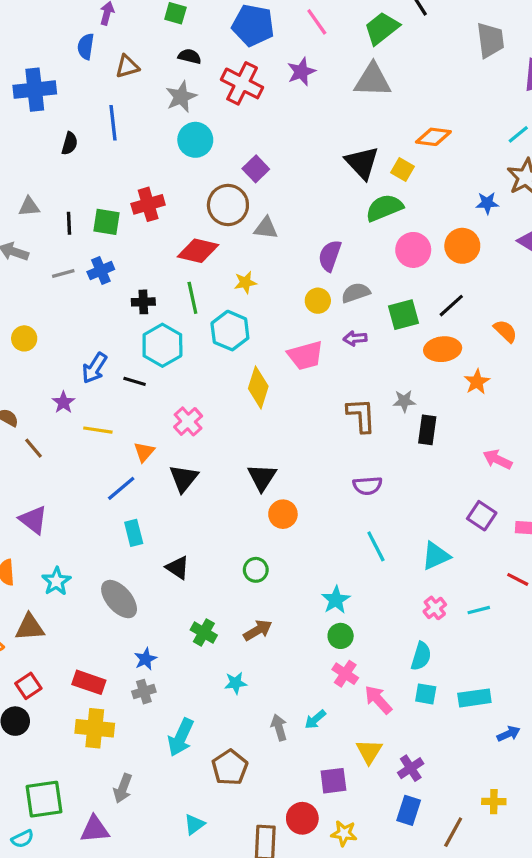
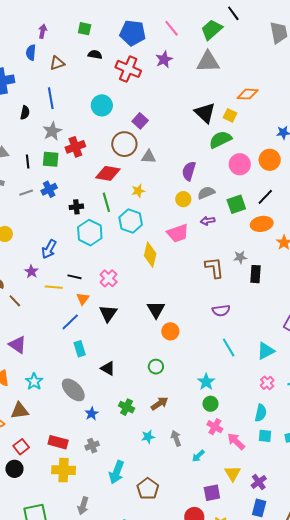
gray star: (181, 97) -> (52, 131), moved
black line: (135, 381) -> (74, 277), moved
blue star: (145, 659) -> (92, 414), moved
gray arrow: (279, 727) -> (176, 438), moved

